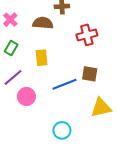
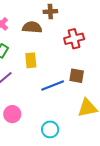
pink circle: (26, 96) -> (12, 114), moved

